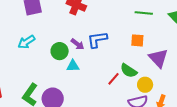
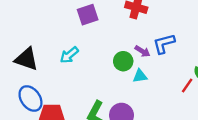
cyan arrow: (26, 42) -> (69, 55), moved

